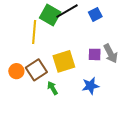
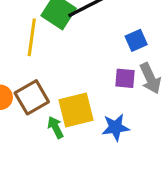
blue square: (95, 14) -> (136, 40), moved
yellow square: (64, 61) -> (76, 110), moved

